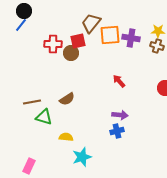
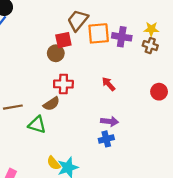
red cross: (53, 44) -> (63, 84), moved
green triangle: (44, 117) -> (37, 125), moved
yellow semicircle: (66, 137) -> (54, 163), moved, turned -136

